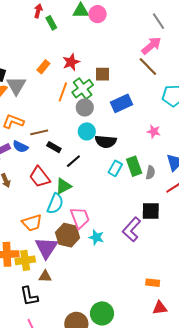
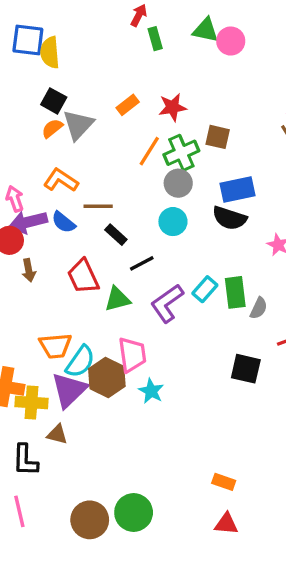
black semicircle: (106, 142) -> (230, 218), moved
cyan semicircle: (55, 204) -> (80, 362), moved
purple L-shape: (132, 229) -> (167, 303), moved

